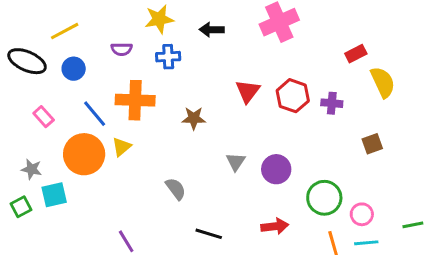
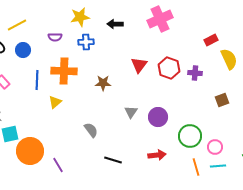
blue line: (95, 114) -> (37, 80), turned 42
orange circle: (84, 154) -> (30, 151), moved

